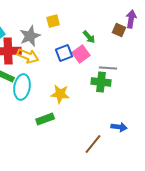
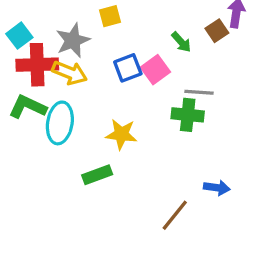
brown square: (119, 30) -> (217, 31), turned 32
green arrow: (89, 37) -> (181, 42), moved

